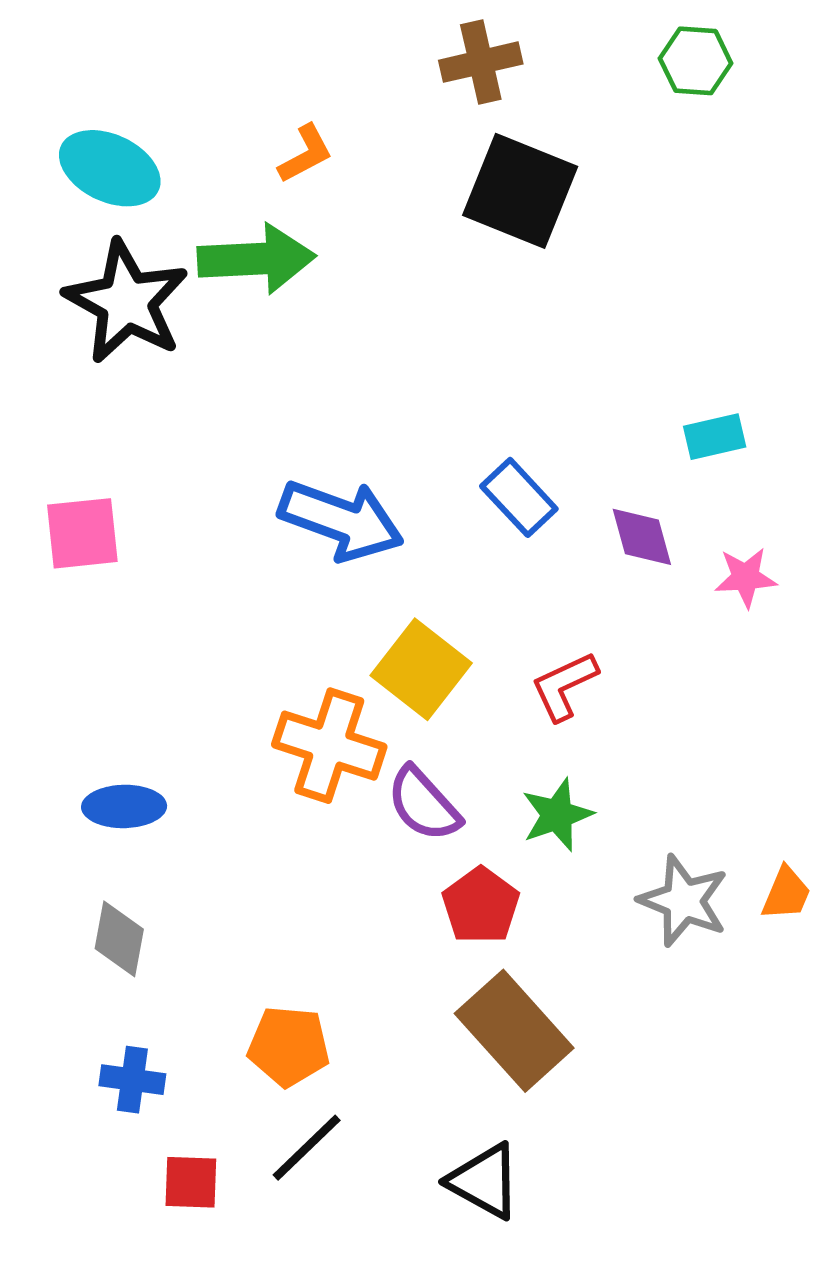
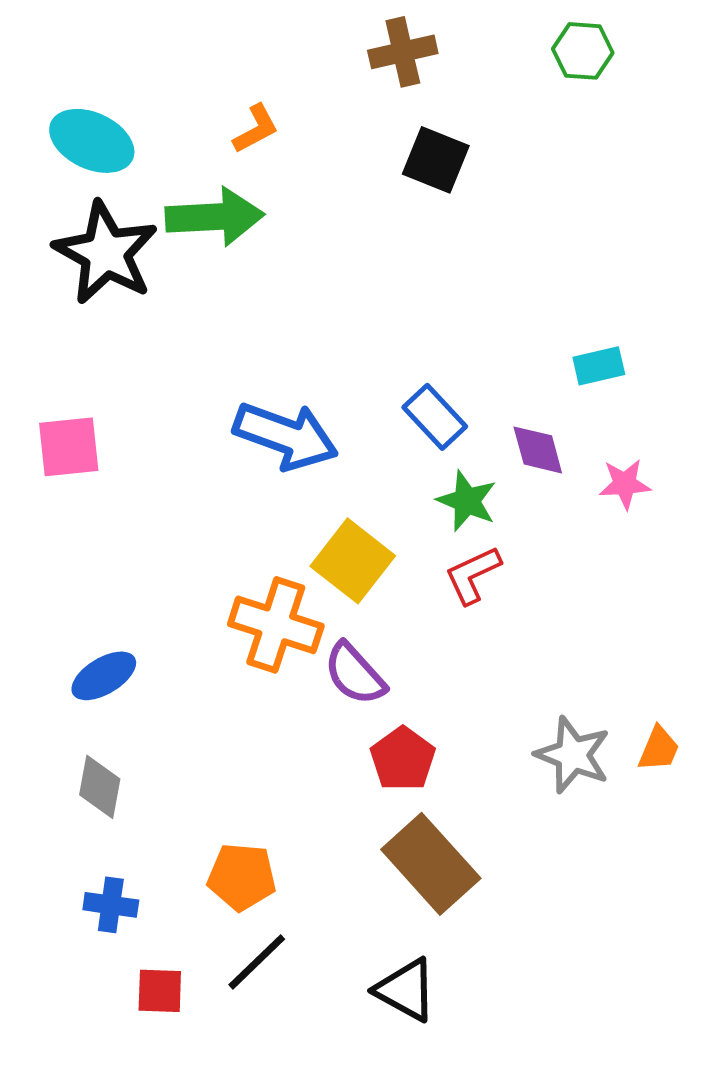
black square: (520, 191) -> (436, 160), size x0.7
blue ellipse: (124, 806) -> (104, 676), turned -30
green star: (557, 815) -> (467, 501), moved, turned -30

